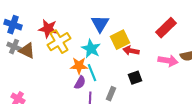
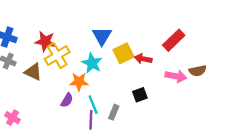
brown triangle: (27, 51) -> (33, 72), moved
red arrow: (131, 51) -> (143, 59), moved
cyan line: (92, 73) -> (93, 105), moved
purple semicircle: (80, 83) -> (67, 100), moved

